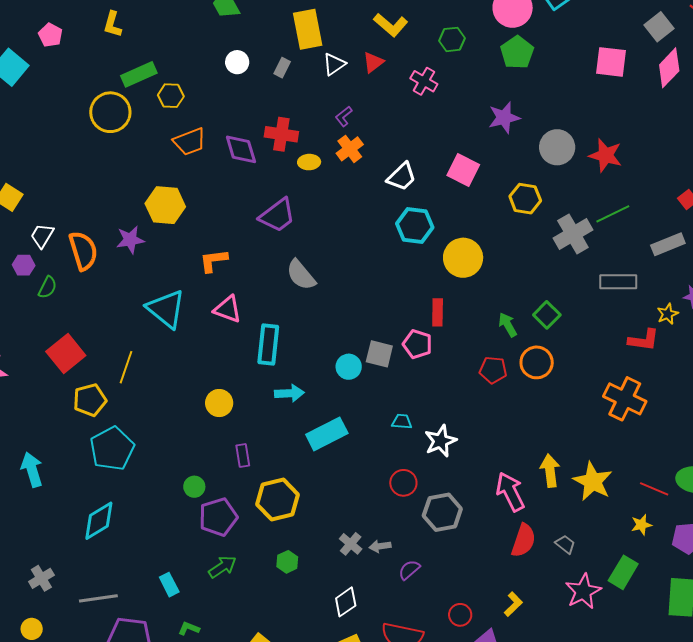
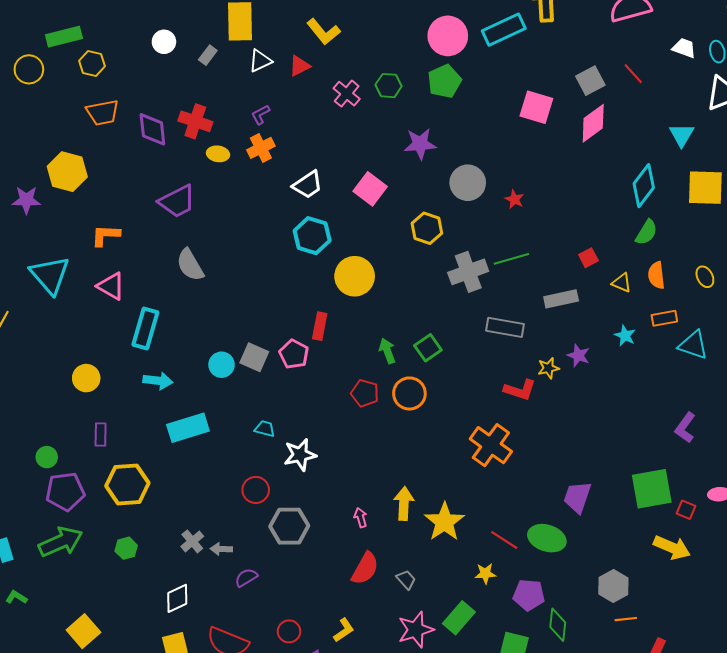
green hexagon: (452, 39) -> (389, 86), moved
yellow circle: (110, 112) -> (29, 69), size x0.7
red star: (605, 155) -> (514, 199), size x0.6
pink arrow: (510, 492) -> (361, 518), size x0.5
green arrow: (222, 567) -> (61, 542), size x1.5

